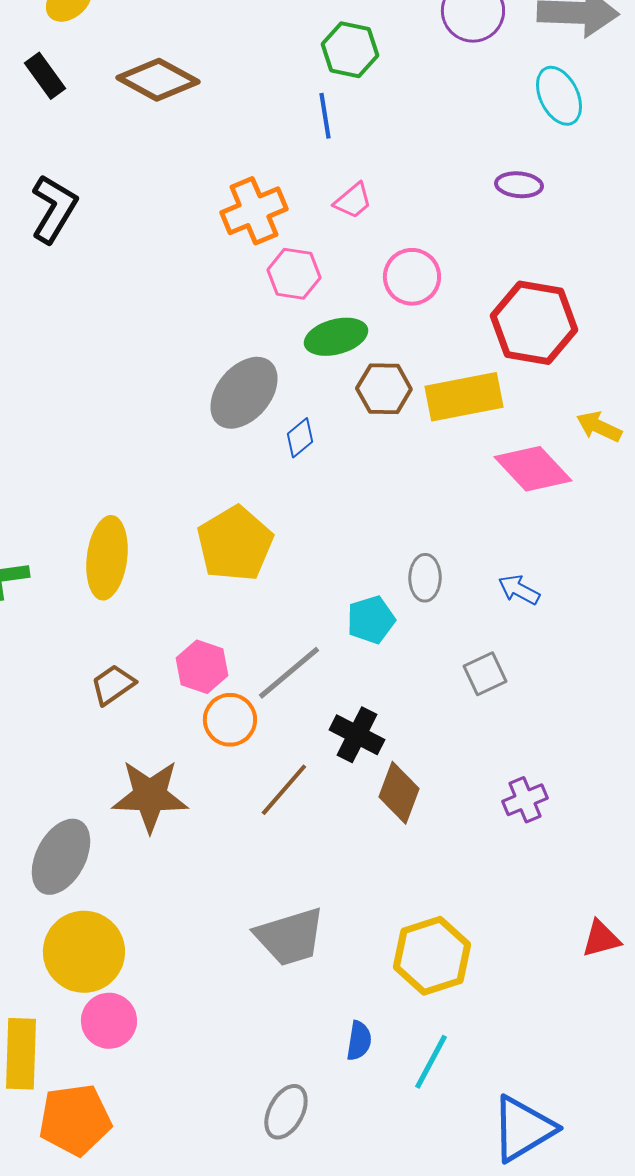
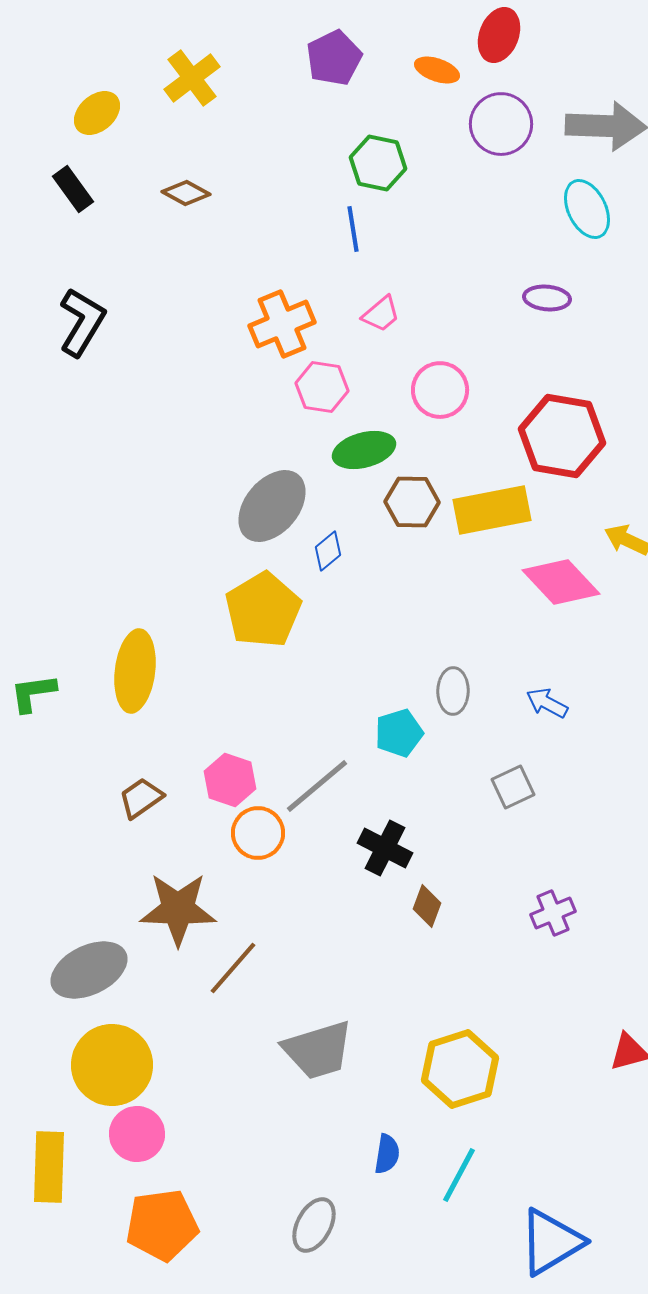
brown diamond: (158, 80) -> (186, 193), size x0.6
yellow pentagon: (235, 544) -> (263, 610), moved
brown line: (284, 790) -> (233, 968), moved
brown diamond: (399, 793) -> (427, 906), size x0.7
gray ellipse: (61, 857) -> (89, 970), turned 36
orange pentagon: (75, 1120) -> (162, 1225), moved

